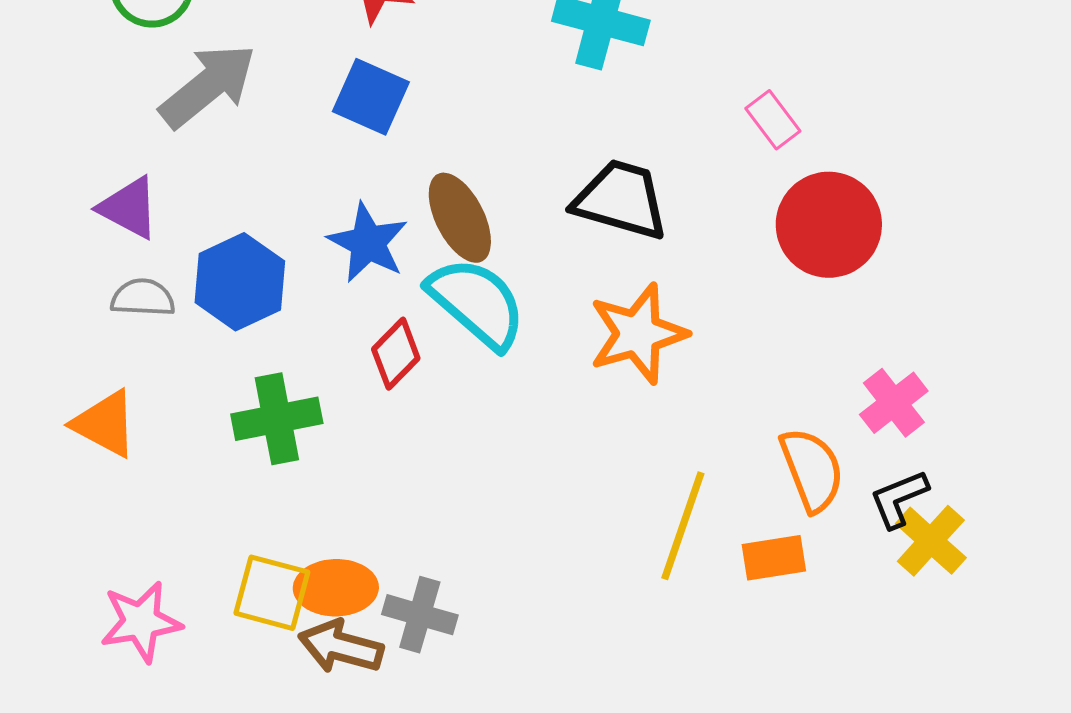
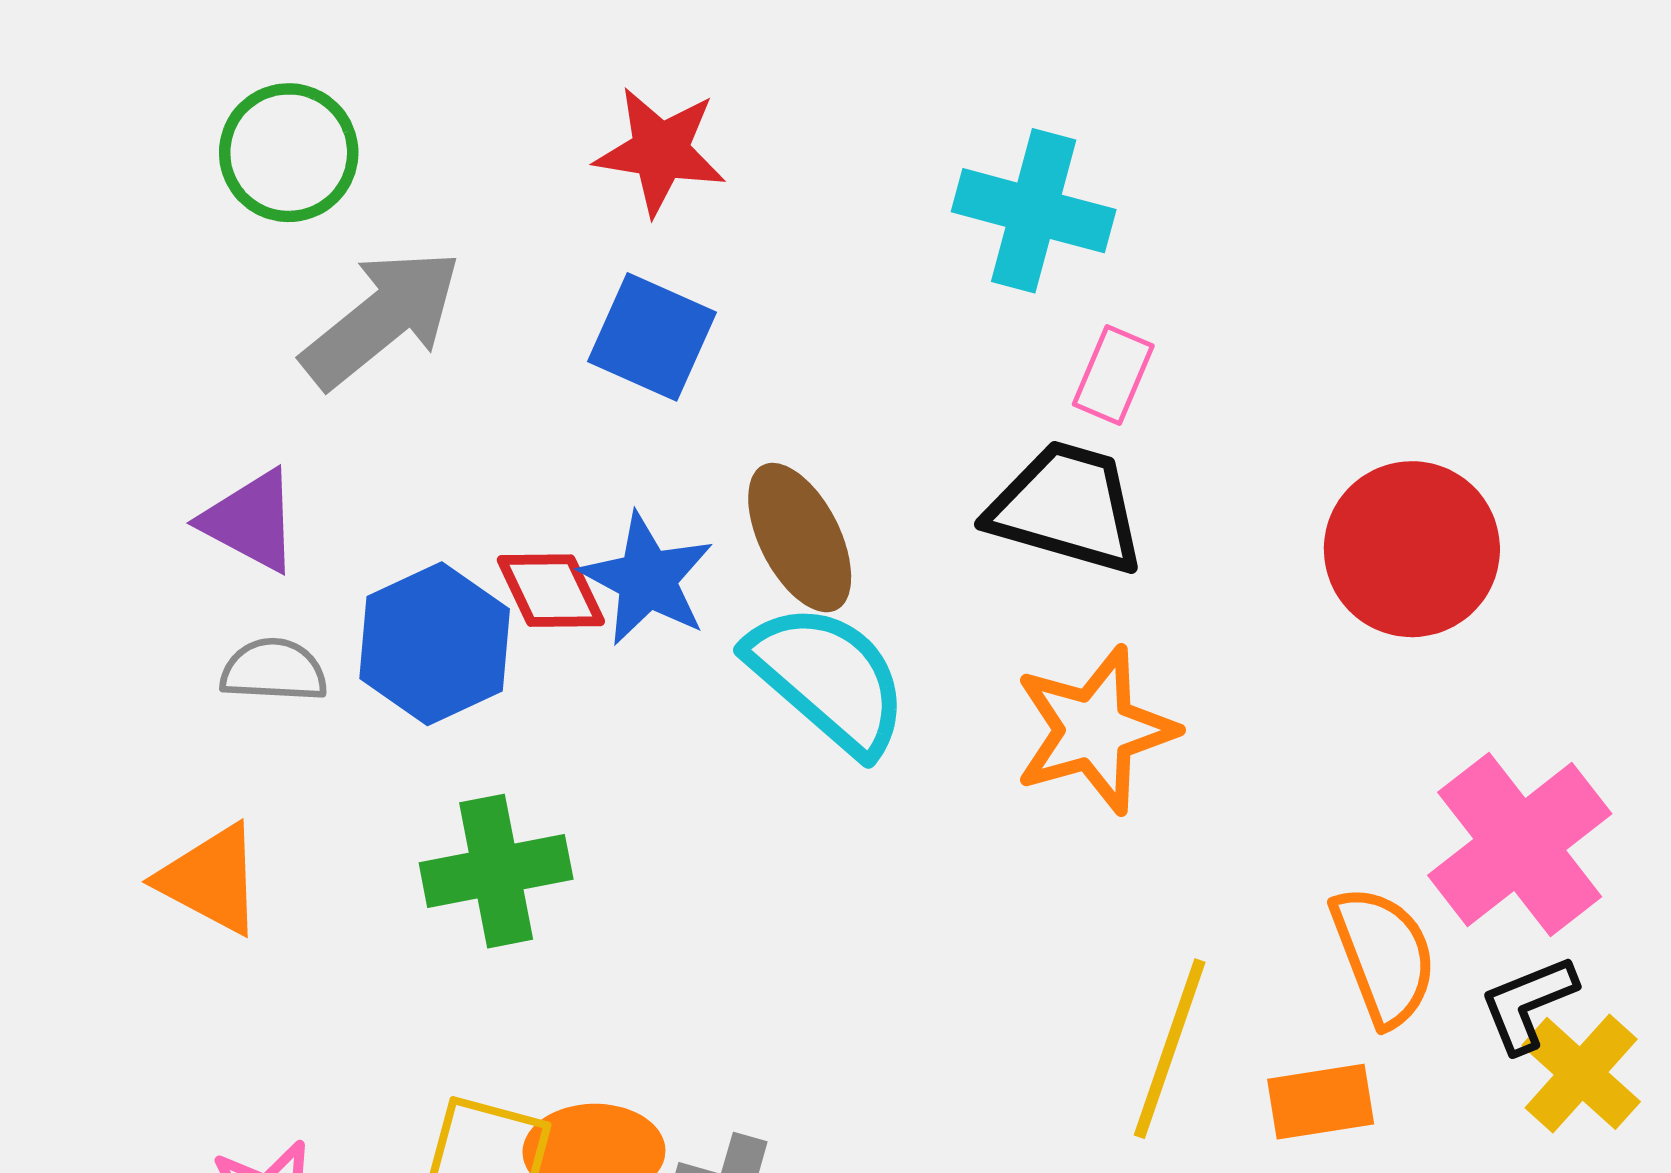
pink rectangle: (773, 120) -> (1113, 375), moved, turned 60
red diamond: (396, 354) -> (551, 591), moved, turned -70
pink cross: (894, 403) -> (1520, 844), size x1.6

